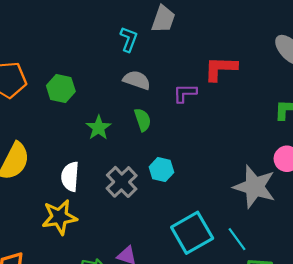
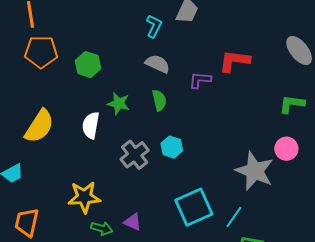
green star: (98, 128) -> (119, 103), turned -30
white semicircle: (70, 177) -> (91, 125), moved
yellow star: (59, 217) -> (84, 197), moved
cyan line: (237, 239) -> (234, 217), turned 65

